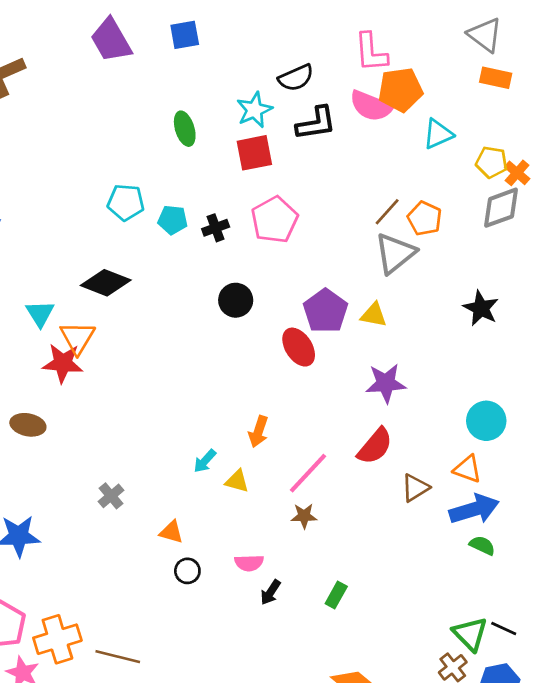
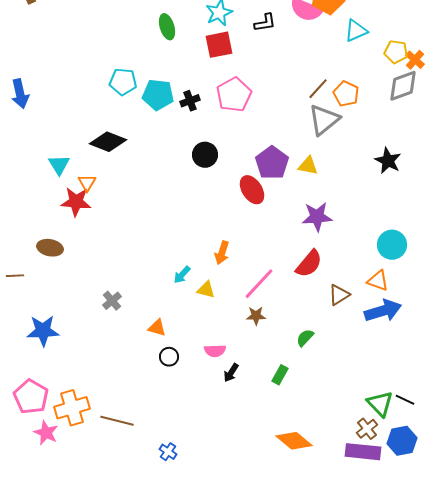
black L-shape: (316, 123) -> (265, 23), size x0.7
cyan pentagon: (173, 220) -> (158, 95), size x1.4
orange triangle: (78, 338) -> (87, 183), size x0.7
green semicircle: (482, 545) -> (305, 338), moved, turned -72

